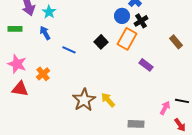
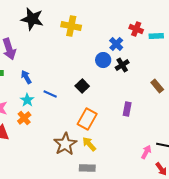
cyan star: (49, 12) -> (27, 100), moved
orange rectangle: (127, 39) -> (87, 119), moved
purple rectangle: (146, 65) -> (127, 109), turned 64
gray rectangle: (136, 124) -> (87, 168), moved

